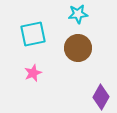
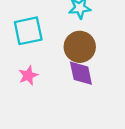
purple diamond: (101, 97) -> (81, 73), moved, turned -40

